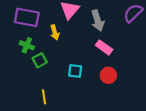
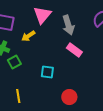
yellow arrow: (55, 32) -> (28, 36), turned 72
red circle: (108, 75) -> (69, 97), moved

